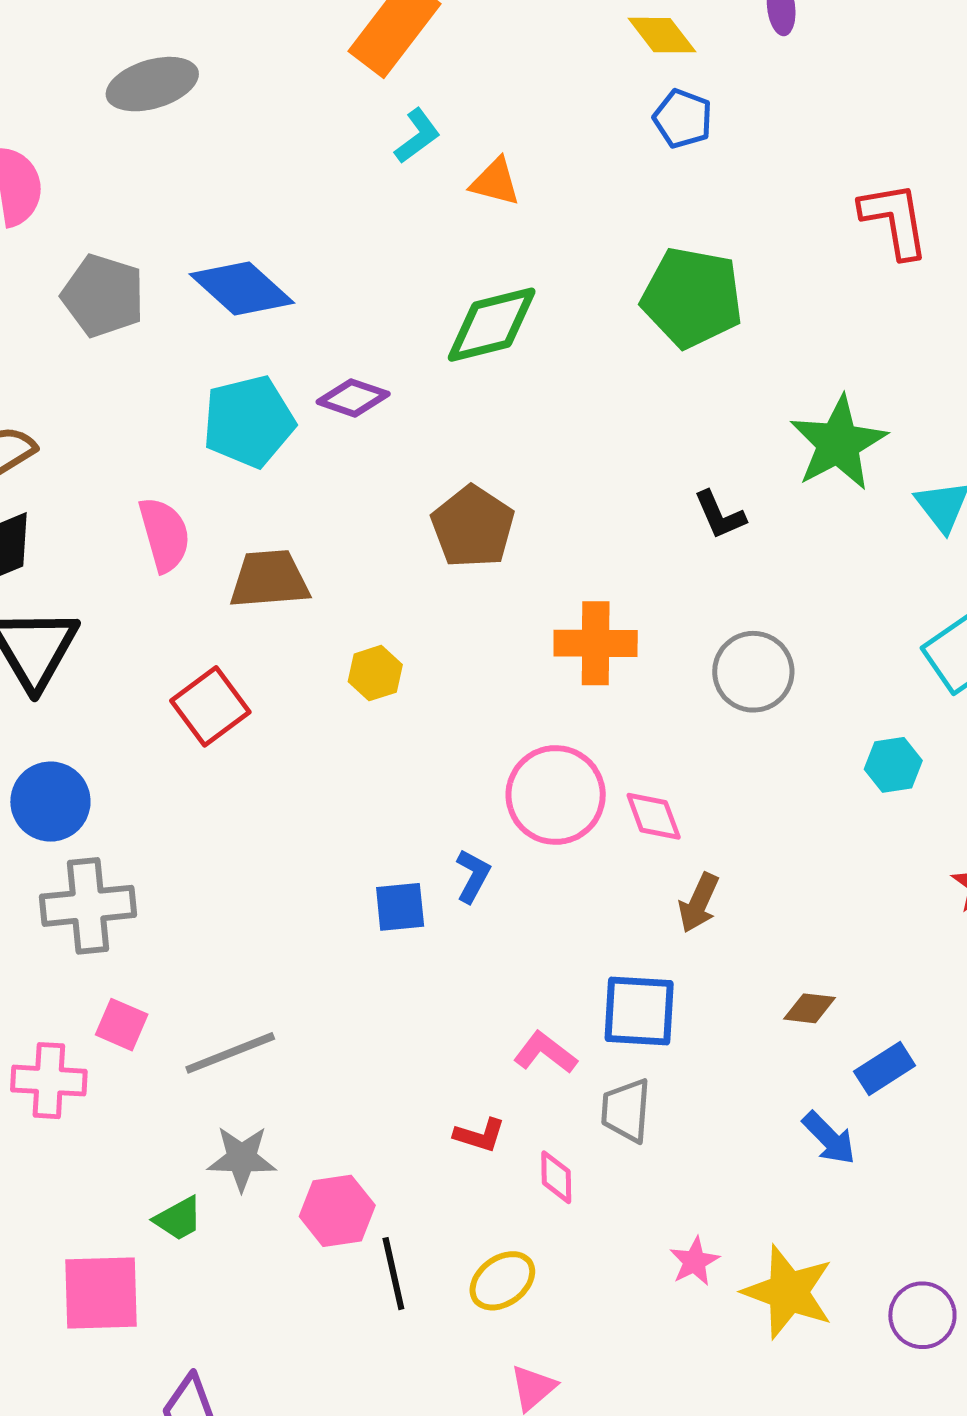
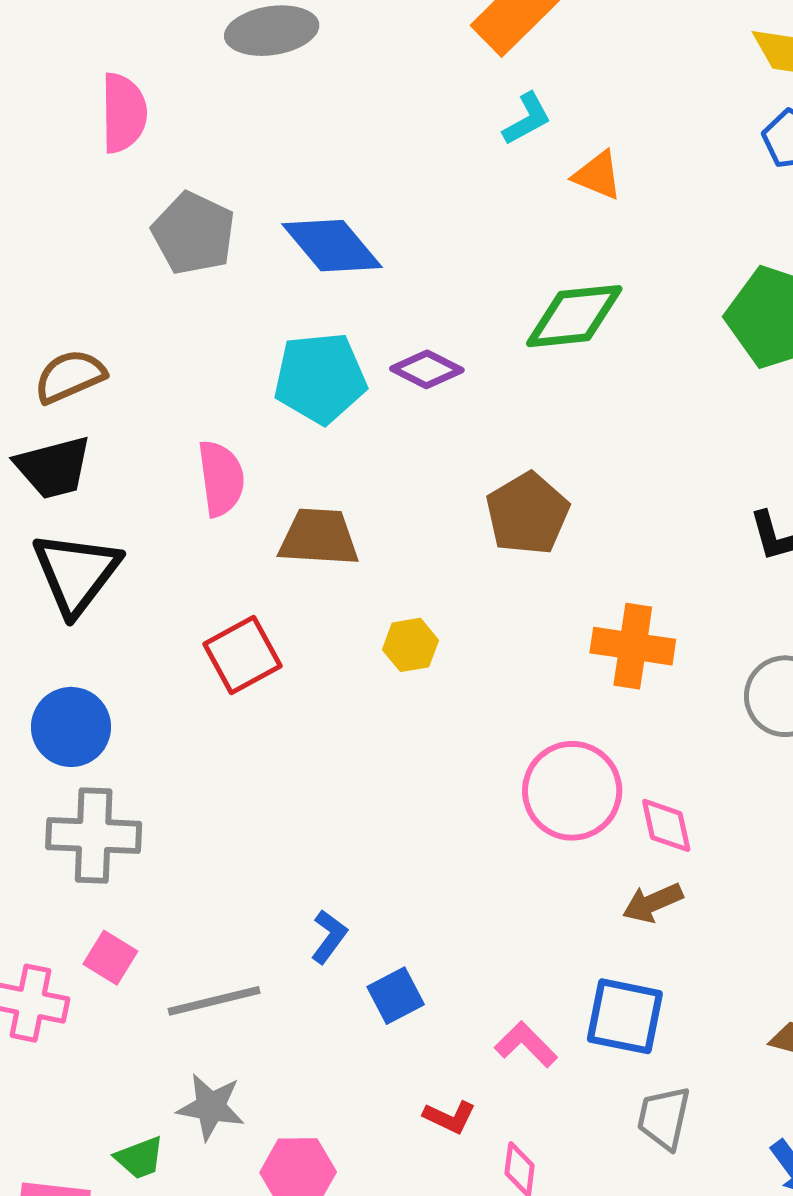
blue L-shape: (473, 876) -> (329, 937), moved
brown arrow: (699, 903) -> (653, 903), moved, turned 34
blue square: (400, 907) -> (396, 996), moved, turned -30
gray trapezoid: (626, 1110) -> (664, 1118), moved

